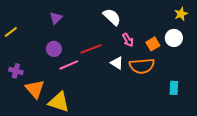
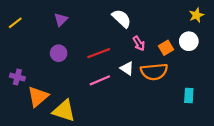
yellow line: (11, 32) -> (15, 23), moved
pink line: (69, 65) -> (100, 80), moved
orange triangle: (35, 89) -> (38, 97), turned 30

